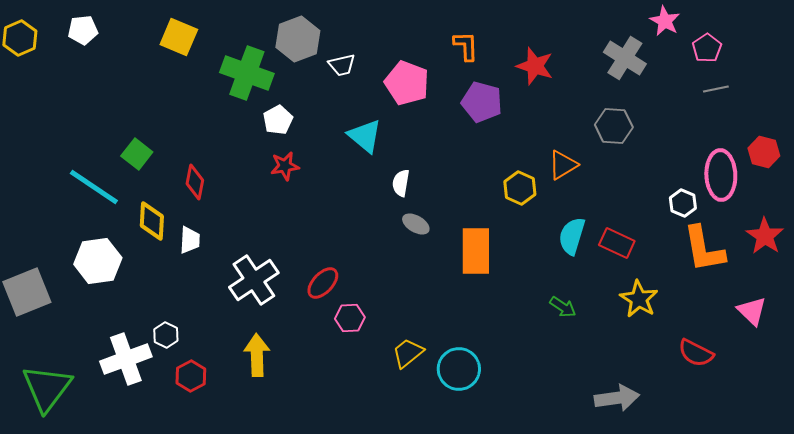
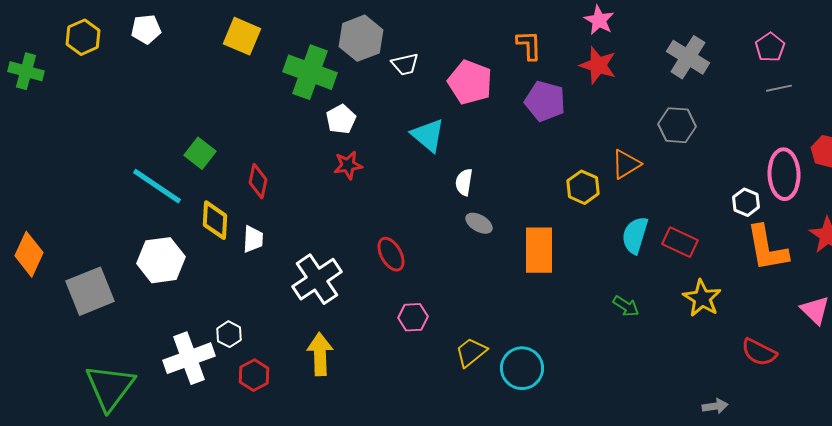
pink star: (665, 21) -> (599, 20), moved
red ellipse: (323, 283) -> (391, 254), moved, turned -72
gray arrow: (617, 398) -> (715, 406), moved, size x0.6

